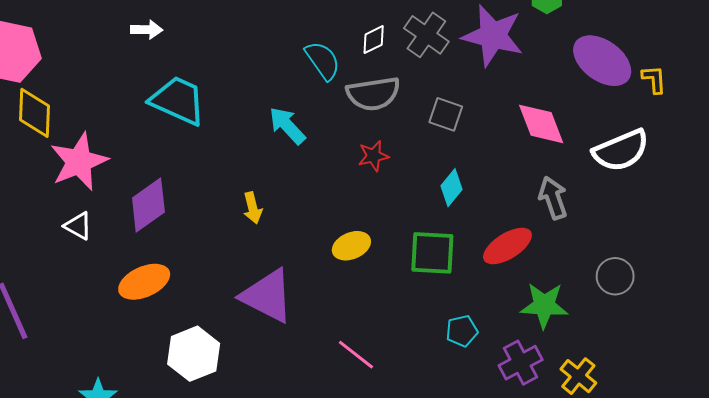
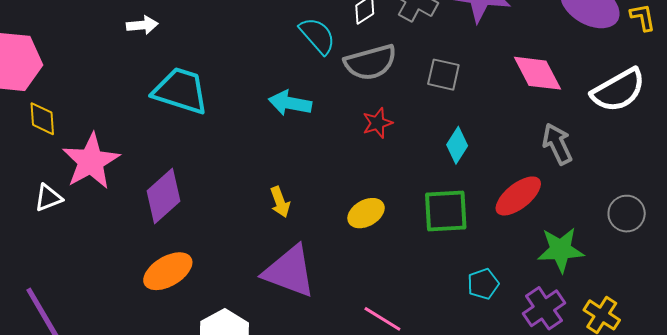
yellow diamond: (35, 113) -> (42, 119), size x0.7
cyan arrow: (287, 126) -> (290, 103), turned -30
yellow arrow: (253, 208) -> (280, 202), moved
white triangle: (78, 226) -> (48, 198), moved, turned -44

